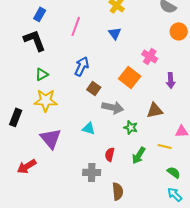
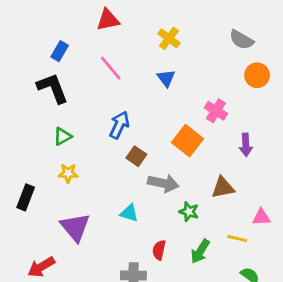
pink line: (76, 26) -> (111, 68), turned -60
yellow star: (46, 100) -> (68, 173), size x0.6

